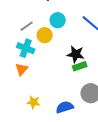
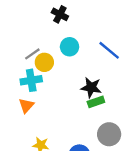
yellow circle: (45, 35) -> (44, 62), moved
cyan cross: (26, 48) -> (31, 80), turned -30

